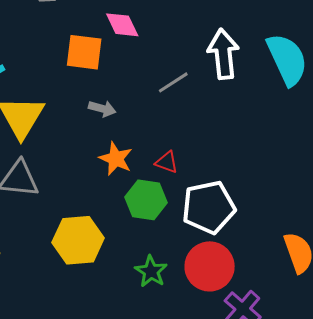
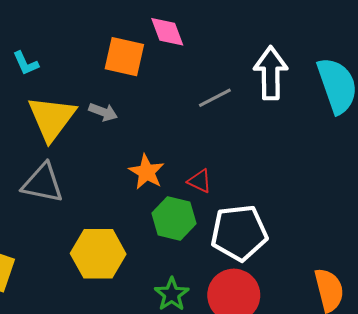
gray arrow: (102, 109) -> (103, 112), moved

